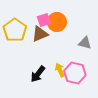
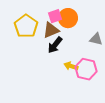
yellow arrow: (60, 70) -> (71, 66), turned -48
black arrow: (38, 74) -> (55, 45), moved

